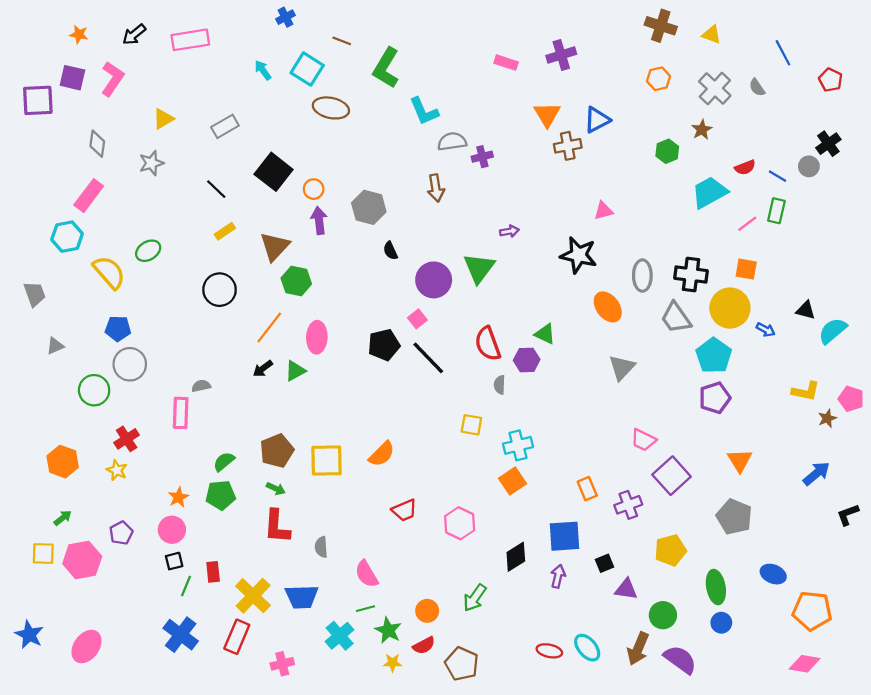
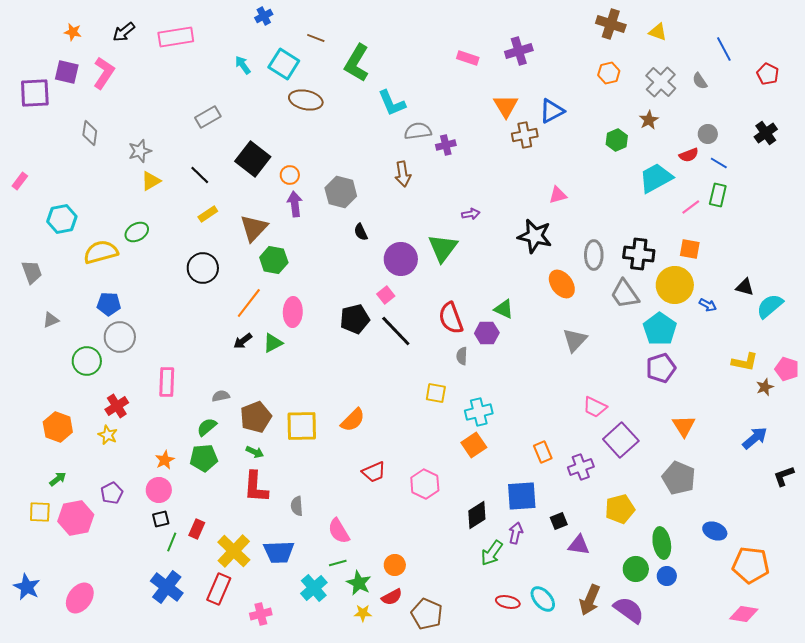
yellow triangle: (163, 119) -> (151, 181), moved
gray circle: (809, 166) -> (708, 134), moved
pink rectangle: (89, 196) -> (20, 181), moved, size x0.6
yellow semicircle: (109, 272) -> (101, 252), turned -64
gray semicircle: (201, 386) -> (221, 396), moved
red rectangle: (213, 572) -> (197, 529), turned 30
green arrow: (475, 598) -> (492, 553), moved
green circle: (663, 615) -> (636, 569), moved

